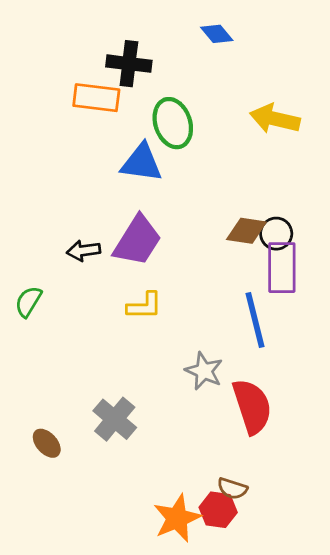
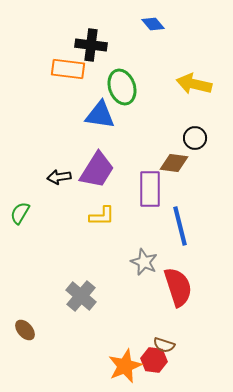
black circle: (276, 234) -> (195, 138), moved
purple rectangle: (282, 268) -> (150, 189), moved
brown ellipse: (47, 443) -> (25, 330), moved

